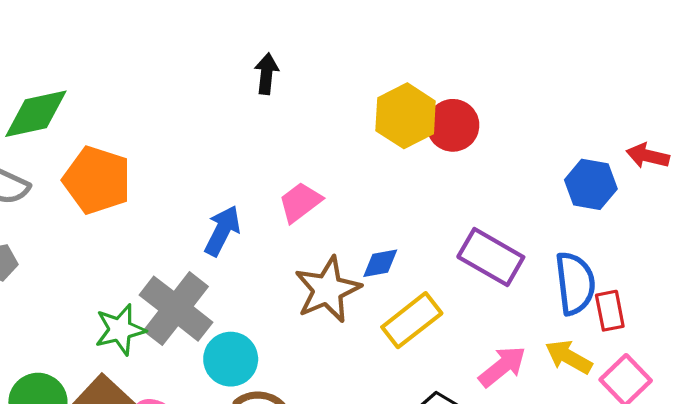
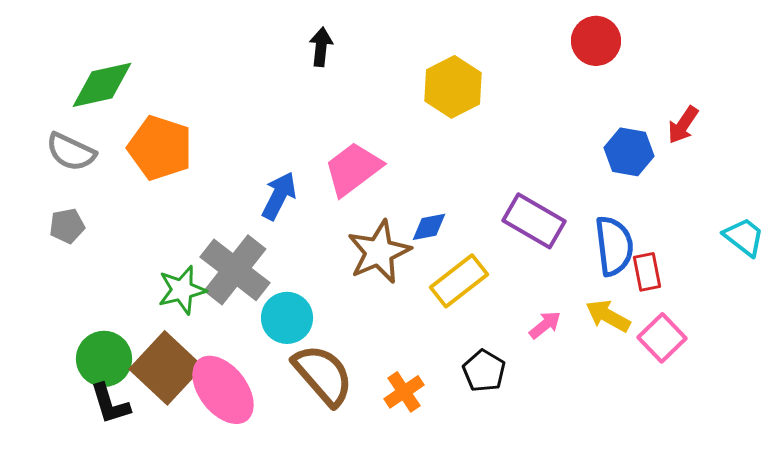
red circle: (453, 125) -> (596, 41), moved
red arrow: (648, 156) -> (683, 125), turned -69
pink trapezoid: (300, 202) -> (353, 169), size x1.4
pink arrow: (502, 366) -> (545, 325), size x0.7

